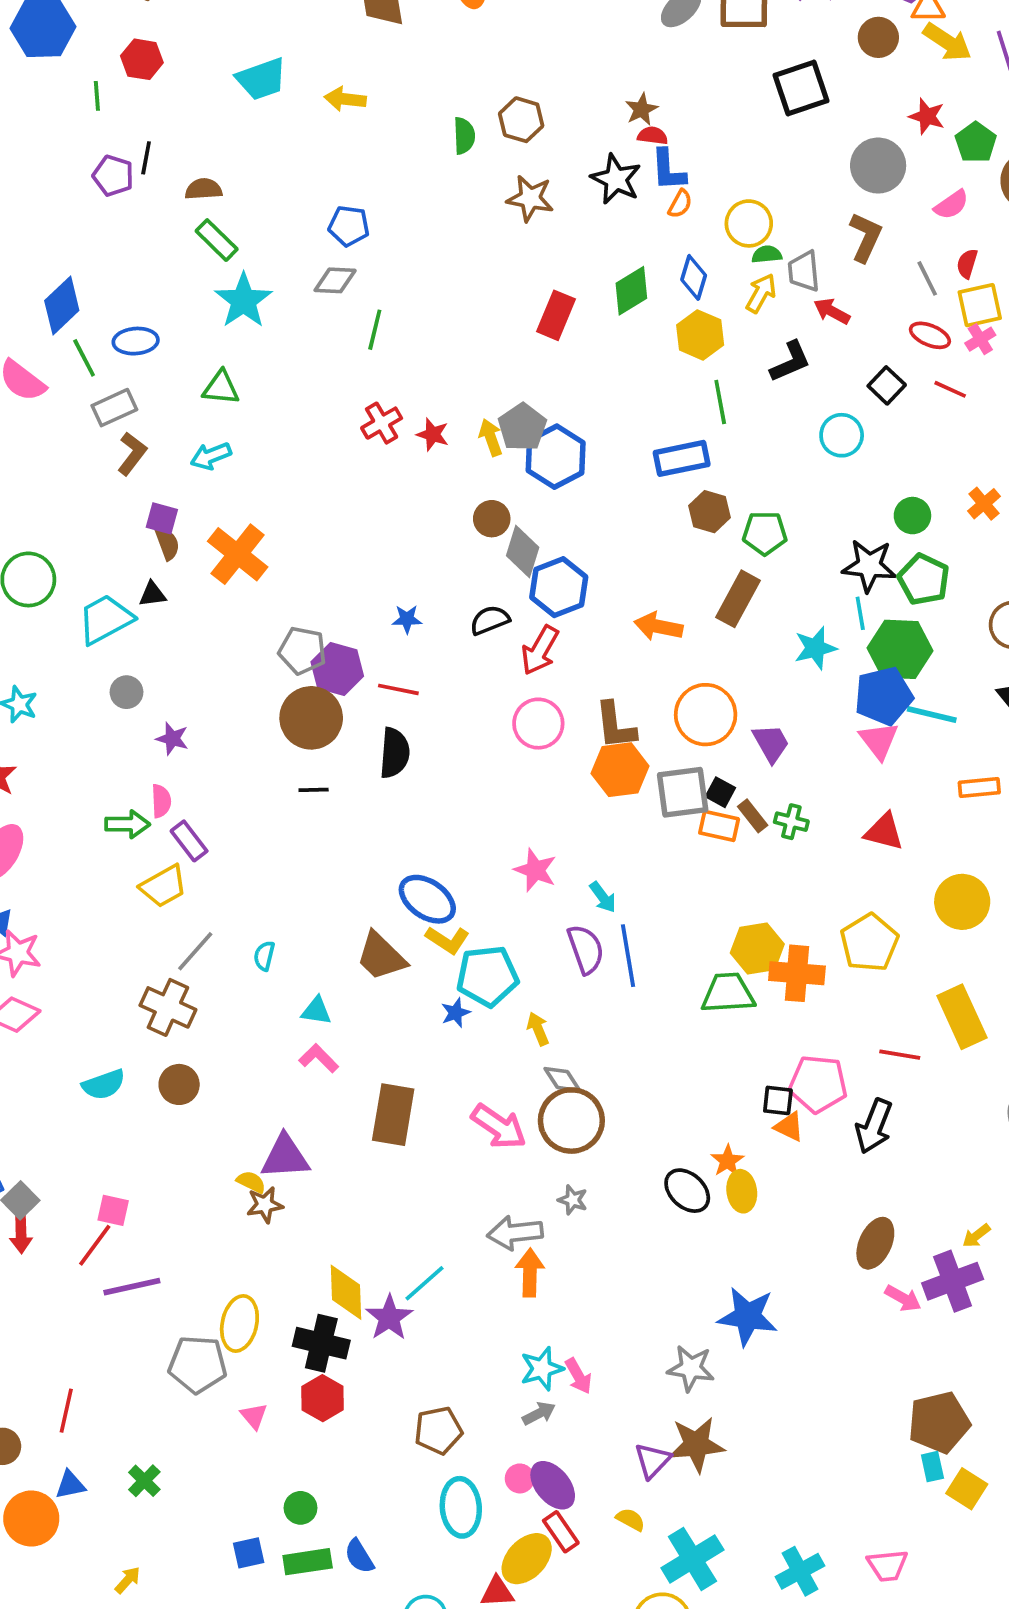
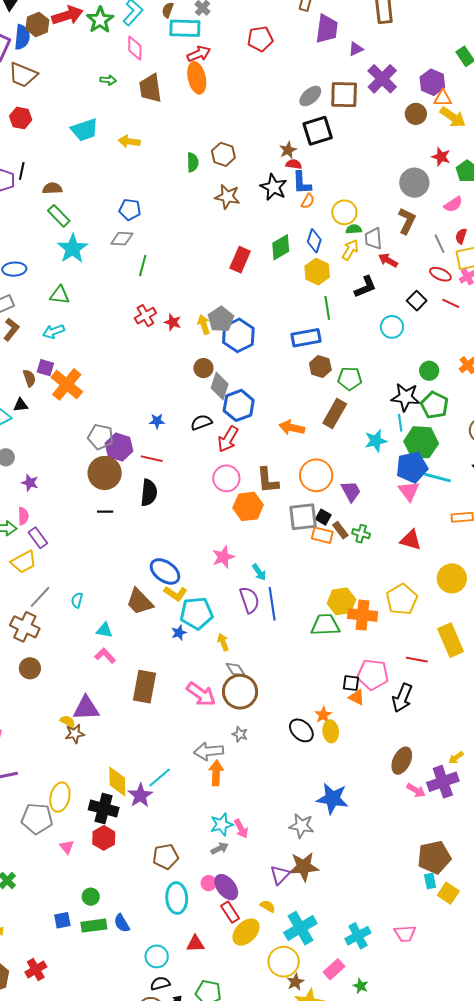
black square: (801, 88) -> (318, 131), moved
purple square: (162, 518) -> (45, 368), moved
orange hexagon: (620, 770) -> (248, 506), moved
pink star: (535, 870) -> (223, 557), turned 30
yellow ellipse: (527, 1559) -> (246, 932), moved

